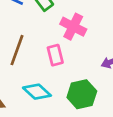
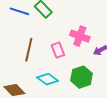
pink cross: (73, 27) -> (80, 36), moved

